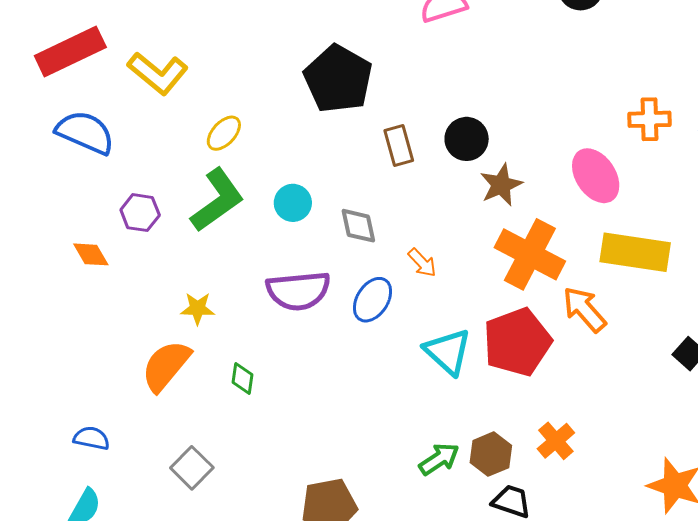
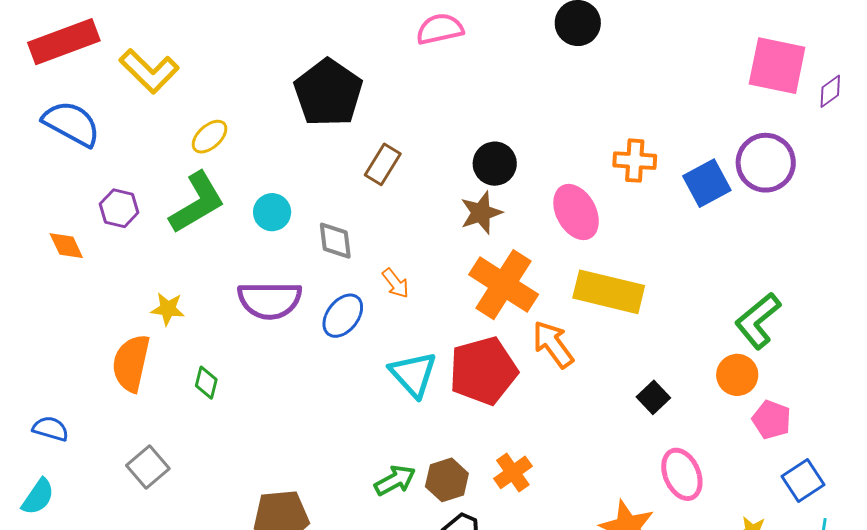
black circle: (467, 139) -> (495, 164), moved
brown rectangle: (399, 145) -> (383, 164), turned 42
orange semicircle: (166, 366) -> (131, 363), turned -32

